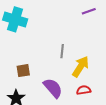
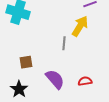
yellow arrow: (81, 67) -> (80, 26), moved

